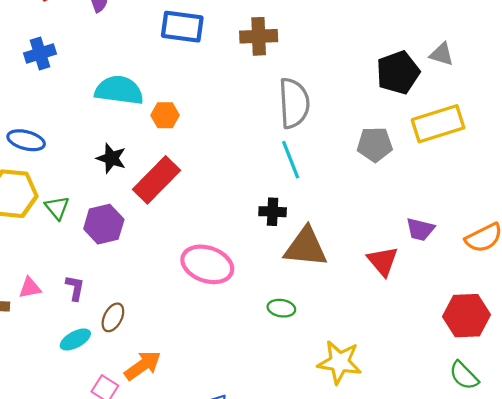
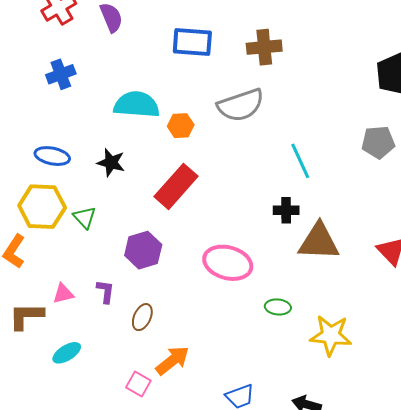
gray semicircle: (294, 103) -> (241, 105), moved, turned 78
black star: (111, 158) -> (111, 163), moved
purple hexagon: (104, 224) -> (143, 250), moved
green ellipse: (281, 308) -> (278, 307), moved
cyan ellipse: (75, 340) -> (67, 353), moved
yellow star: (339, 362) -> (331, 335), moved

